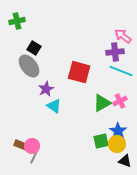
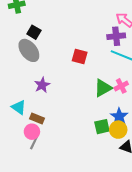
red square: (79, 72) -> (80, 57), size x0.7
purple star: (46, 89) -> (42, 85), moved
cyan triangle: (54, 106) -> (19, 107), moved
brown rectangle: (21, 145) -> (37, 118), moved

